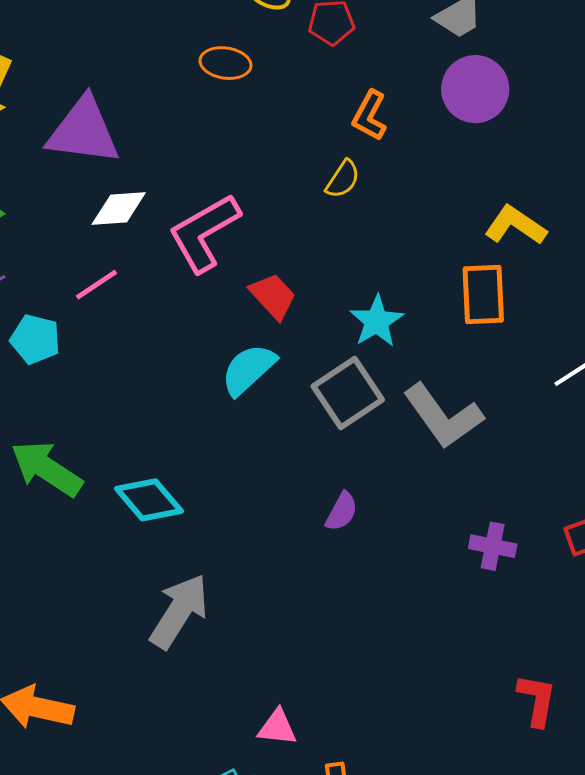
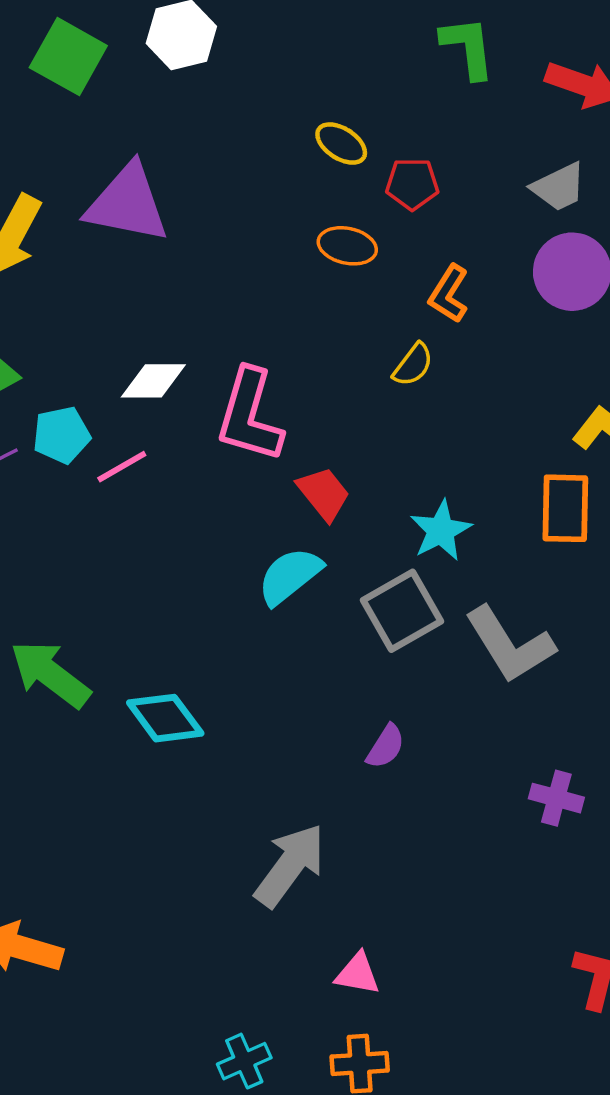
orange ellipse: (225, 63) -> (347, 246), moved
purple triangle: (83, 131) -> (127, 204), moved
pink L-shape: (204, 233) -> (250, 415), turned -48
cyan pentagon: (35, 339) -> (61, 435), moved, turned -30
gray arrow: (179, 611) -> (290, 865), moved
pink triangle: (277, 728) -> (358, 974), moved

